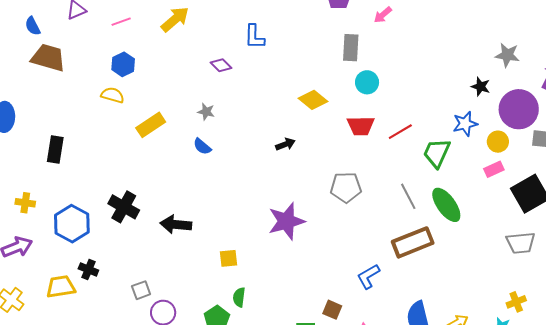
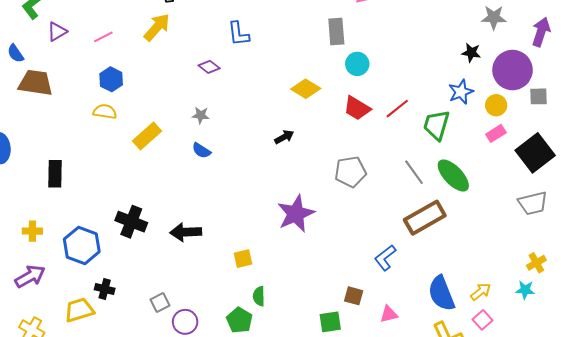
red trapezoid: (361, 126) -> (357, 108), turned 40

